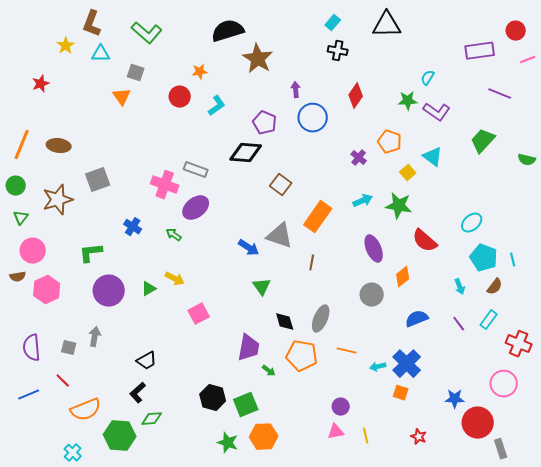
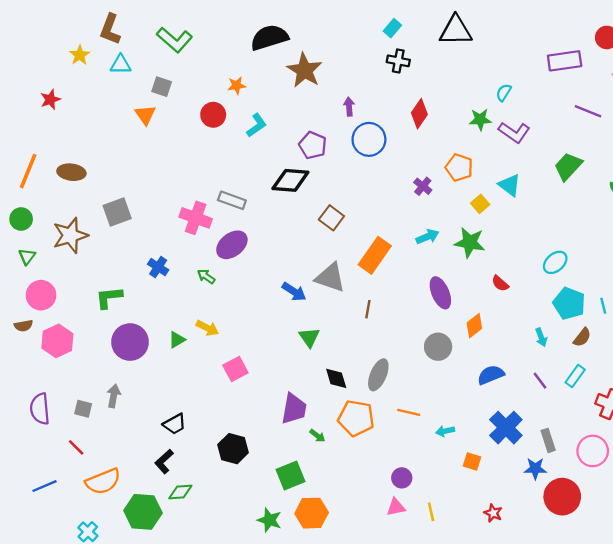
red semicircle: (425, 241) -> (500, 283), size x0.6
blue cross: (407, 364) -> (506, 428), moved
blue line: (29, 395) -> (45, 486), moved
black hexagon: (213, 398) -> (233, 449), moved
gray rectangle: (501, 449) -> (548, 440), moved

